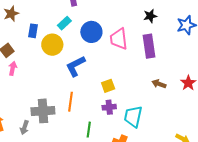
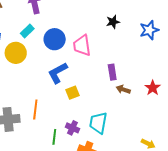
purple rectangle: (149, 46) -> (112, 72), moved, size x0.7
blue L-shape: (76, 66) -> (58, 73), moved
purple cross: (109, 107) -> (72, 128), moved, turned 32

